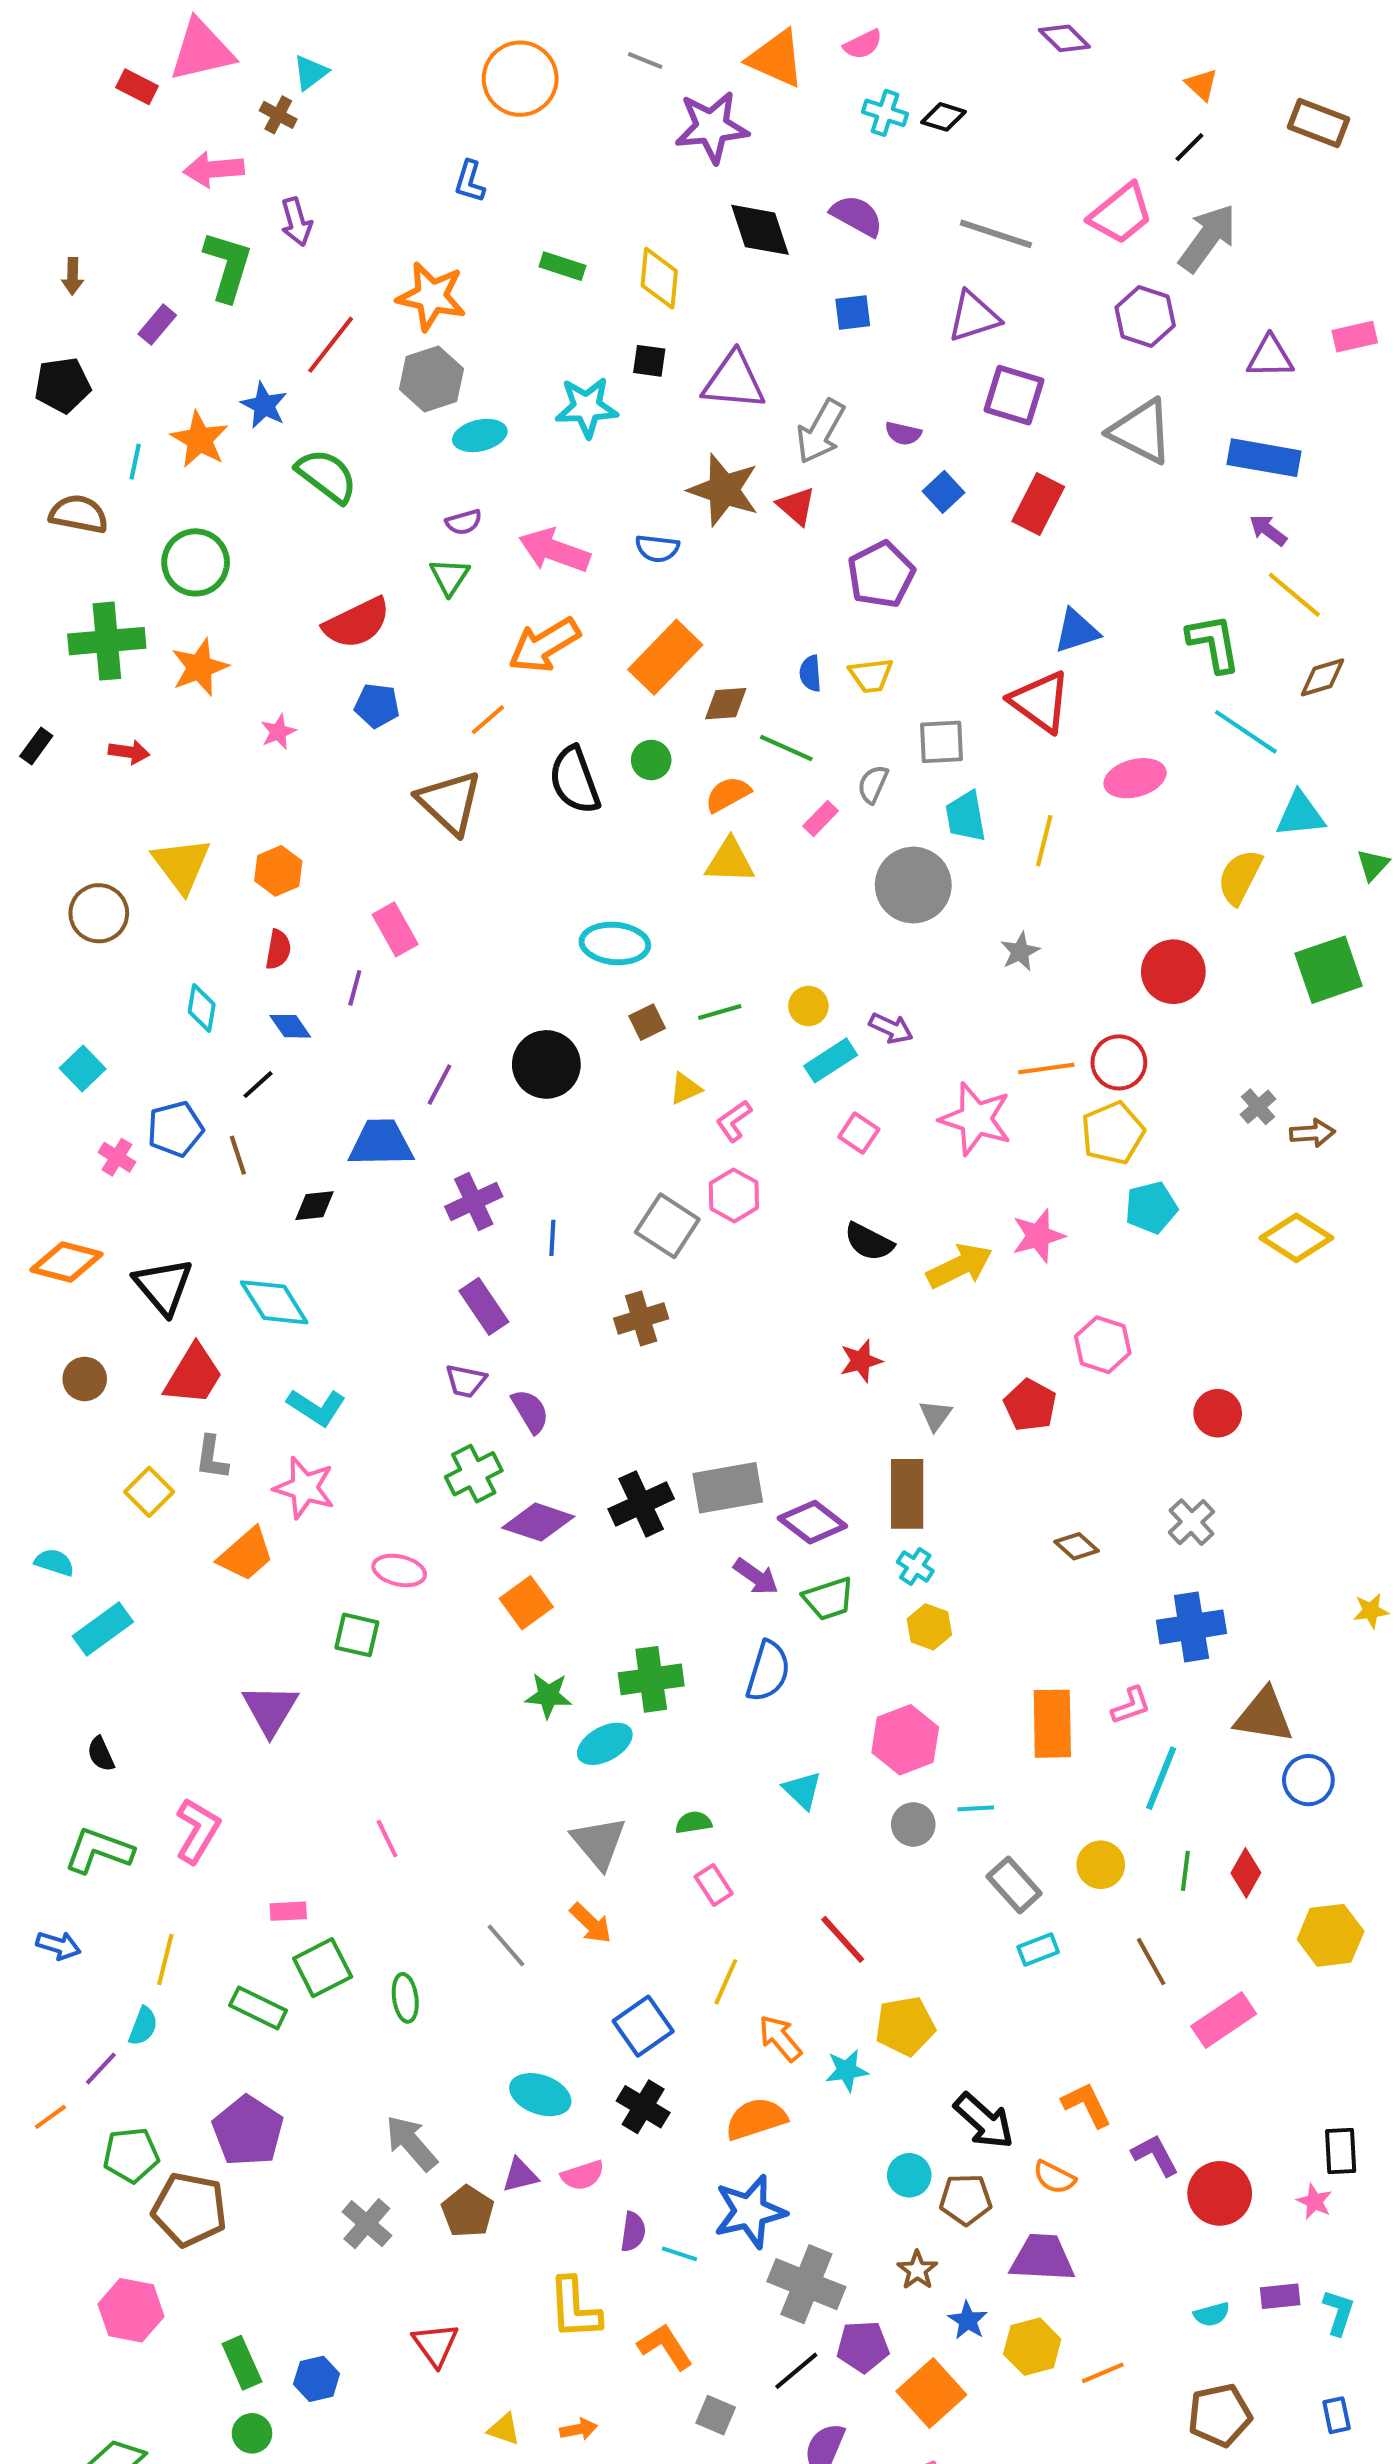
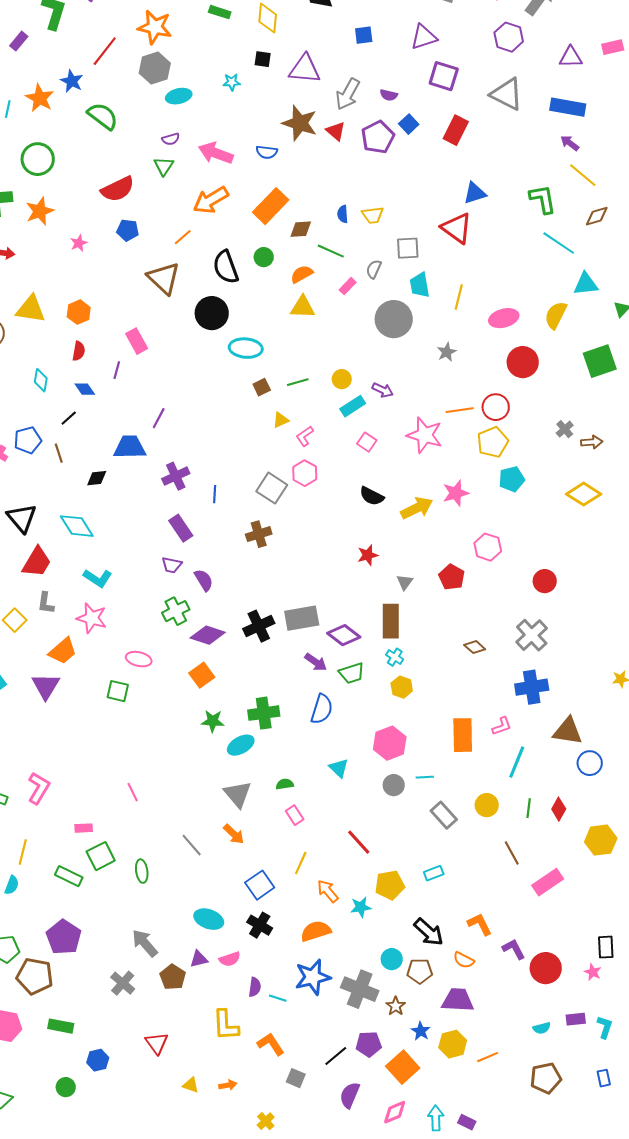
cyan star: (587, 407) -> (232, 82), size x0.6
purple pentagon: (881, 575) -> (378, 137), moved
pink ellipse: (1135, 778) -> (504, 318), moved
yellow triangle: (181, 865) -> (31, 309), turned -44
black circle: (546, 1064) -> (212, 313), moved
gray cross: (1191, 1522) -> (532, 635), size x1.4
purple triangle: (270, 1710) -> (46, 686), moved
cyan rectangle: (1038, 1949) -> (434, 873), moved
gray cross: (806, 2284) -> (360, 989), moved
green rectangle: (242, 2363) -> (61, 1026), moved, turned -55

